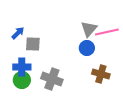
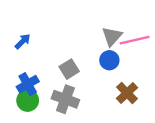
gray square: (33, 44) -> (69, 69), moved, turned -35
blue cross: (22, 67) -> (28, 84), turned -30
brown cross: (101, 74) -> (127, 93), turned 30

